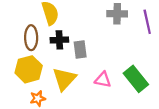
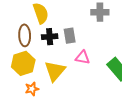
gray rectangle: (80, 49) -> (70, 36), moved
pink triangle: (103, 80) -> (83, 57), moved

